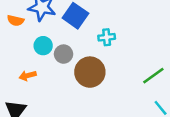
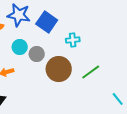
green line: (153, 76) -> (91, 72), moved

